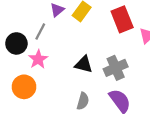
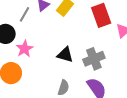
gray line: (40, 32) -> (24, 14), moved

